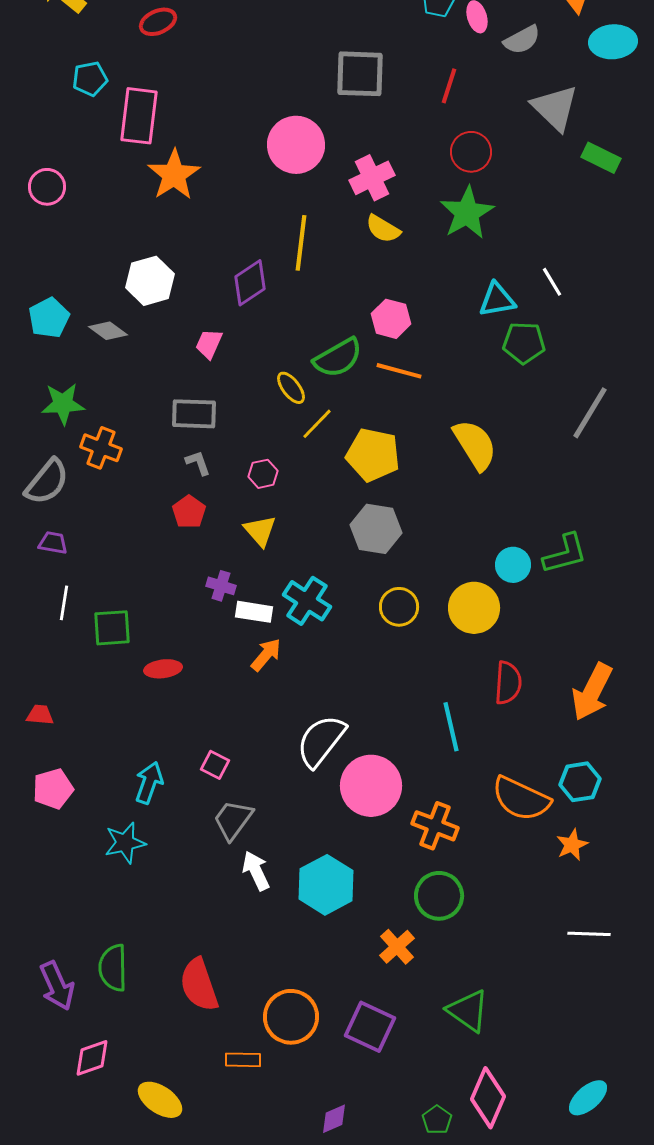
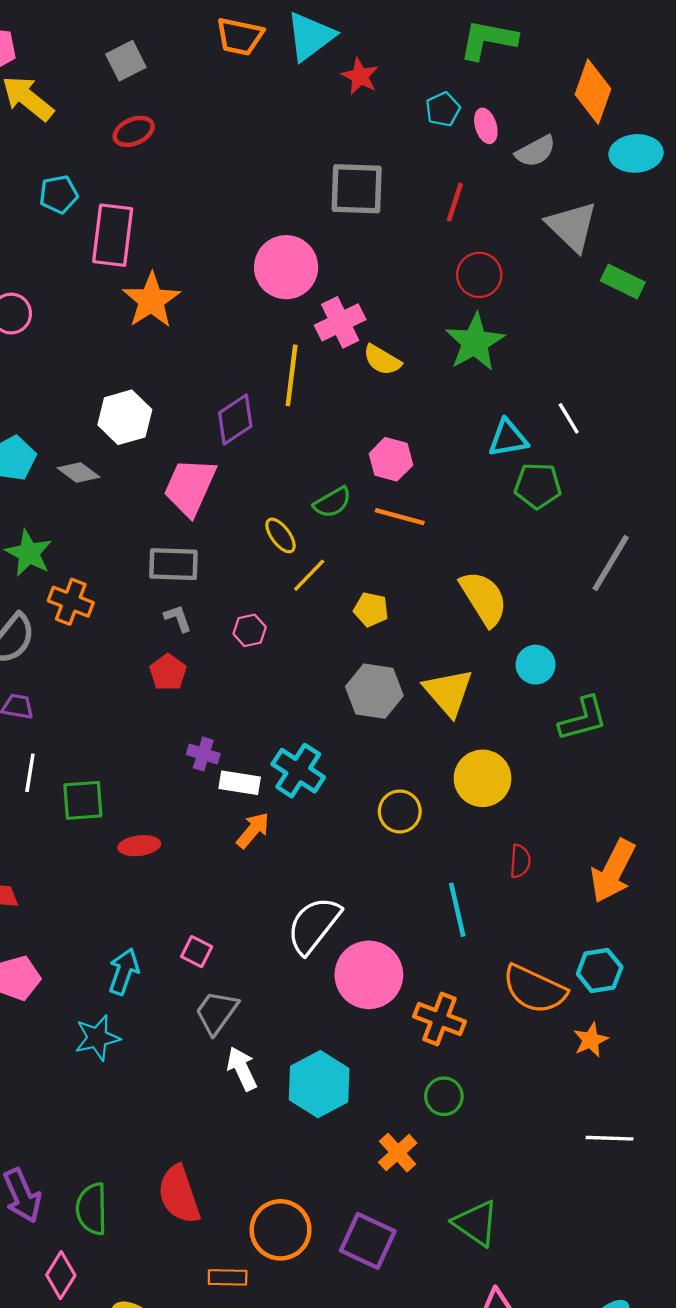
pink cross: (372, 178) -> (340, 322), moved
pink trapezoid: (209, 344) -> (190, 487), size x1.8
green semicircle: (338, 358) -> (332, 502), size x0.7
green star: (63, 404) -> (29, 553), turned 30
yellow pentagon: (373, 455) -> (371, 609), size x0.6
yellow triangle: (260, 531) -> (448, 692), moved, size x1.4
cyan circle: (513, 565) -> (536, 665), moved
yellow circle: (399, 607) -> (400, 811), moved
red semicircle: (508, 683) -> (520, 861), size x0.7
green circle: (439, 896) -> (444, 1096), size x0.7
green semicircle: (113, 968) -> (92, 1209), moved
pink diamond: (92, 1058) -> (61, 1275), turned -39

